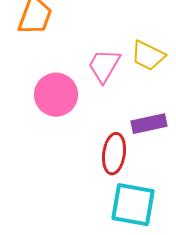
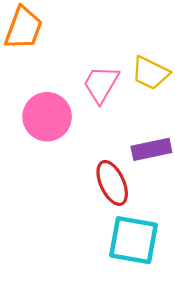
red ellipse: (114, 154) -> (112, 183), turned -33

